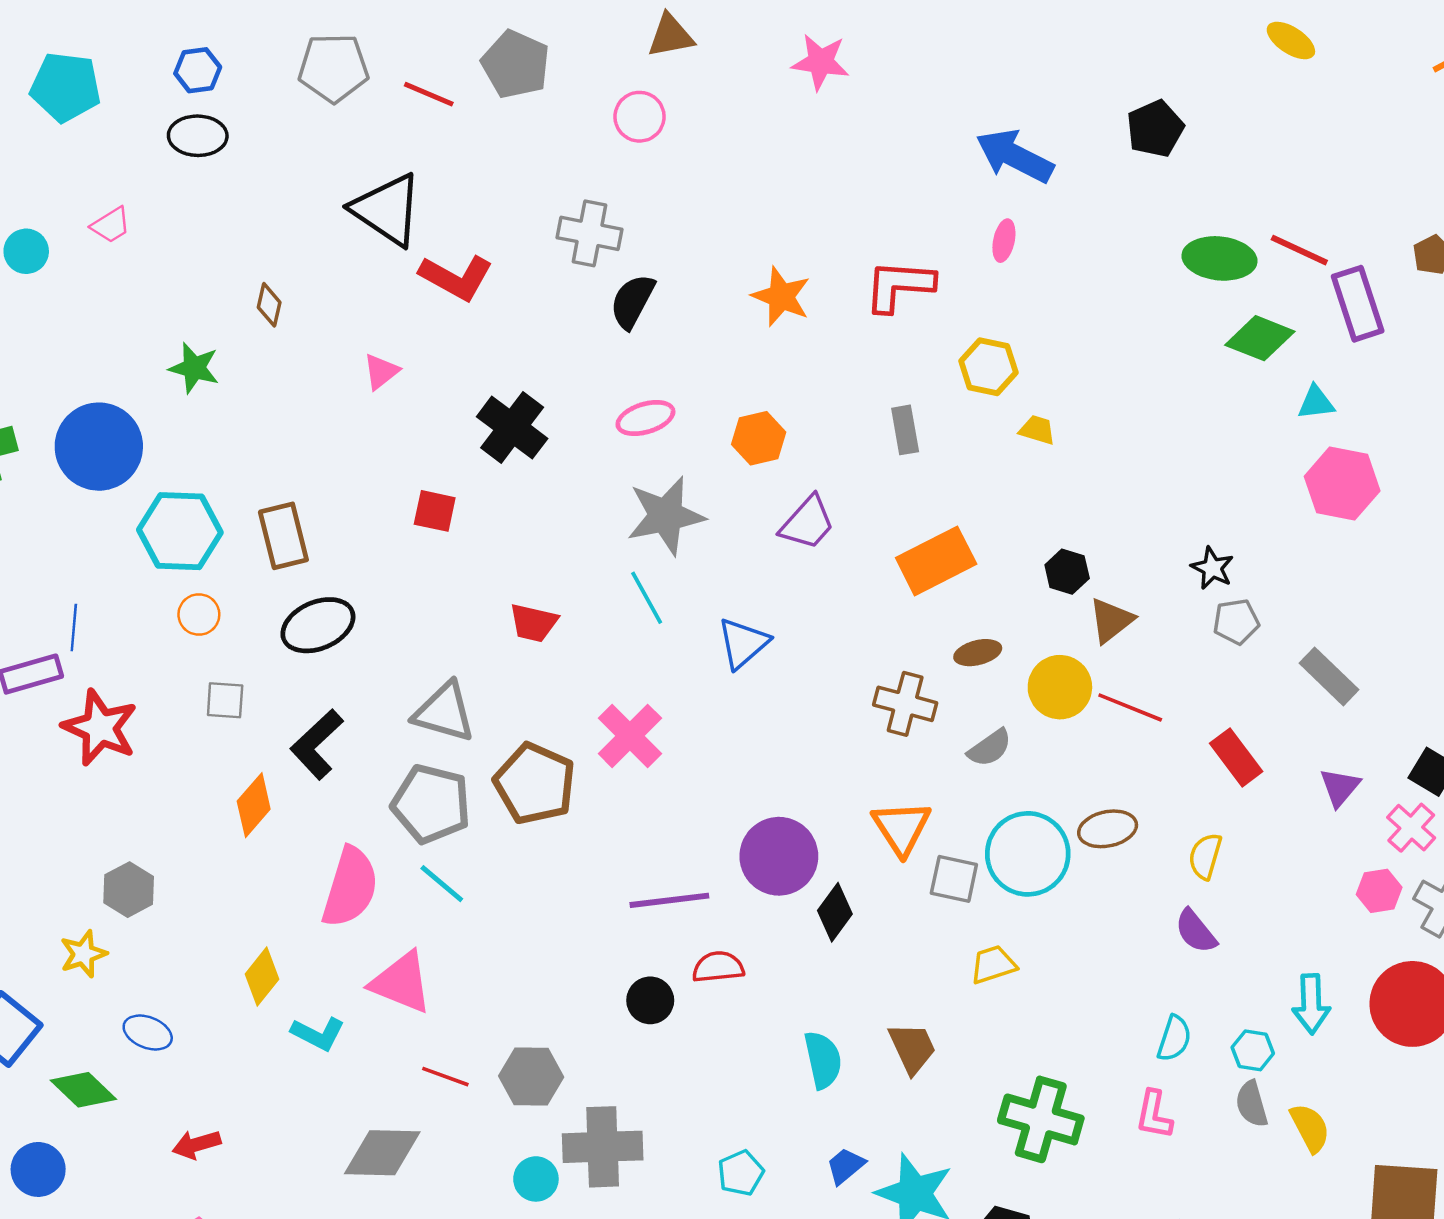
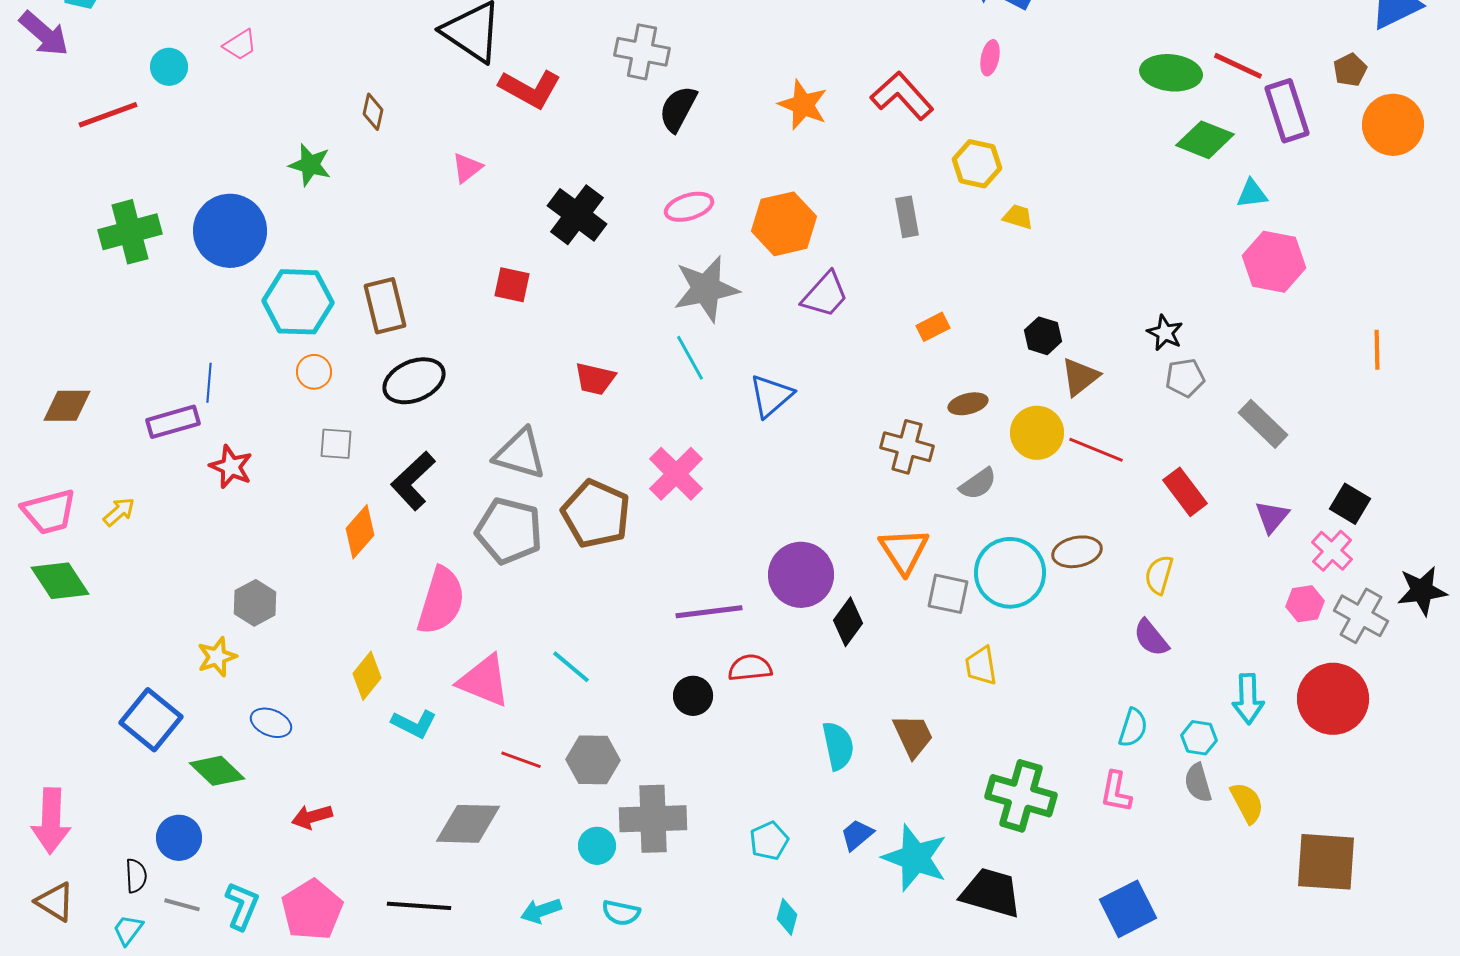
red L-shape: (899, 286) -> (902, 96), turned 44
orange hexagon: (759, 438) -> (784, 224), size x1.4
orange rectangle: (936, 561) -> (933, 327), size x0.5
red star: (100, 728) -> (231, 467), size x0.7
cyan line: (442, 884) -> (571, 667), moved
yellow trapezoid: (993, 965) -> (981, 666), turned -81

